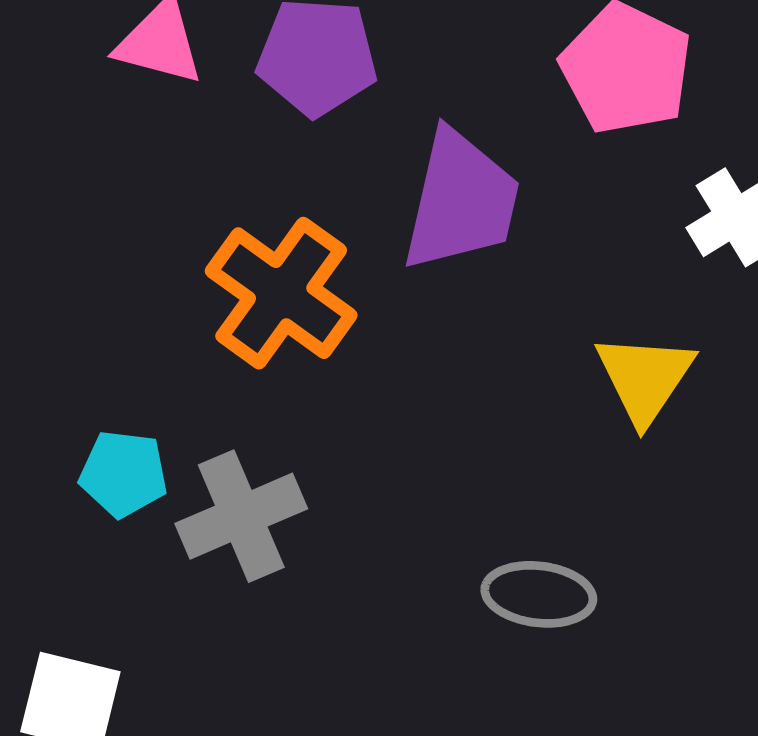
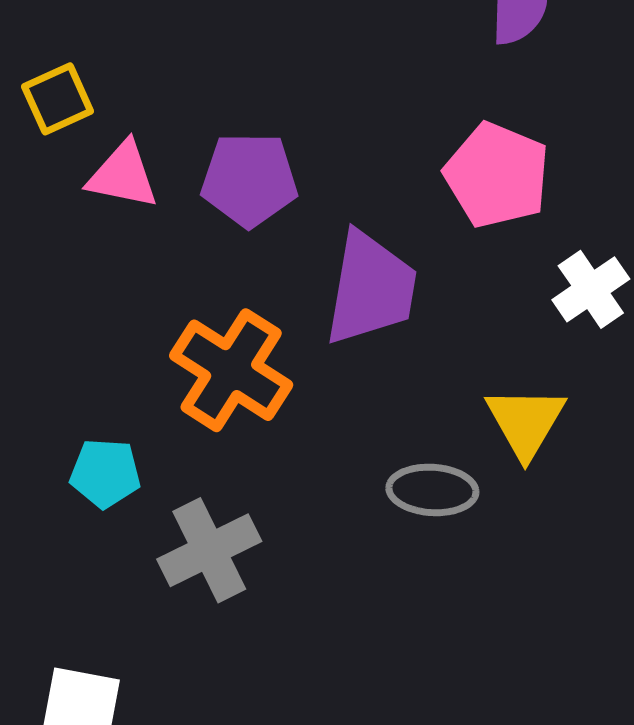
cyan pentagon: (124, 474) -> (105, 473), moved
gray ellipse: (539, 594) -> (432, 490), moved

